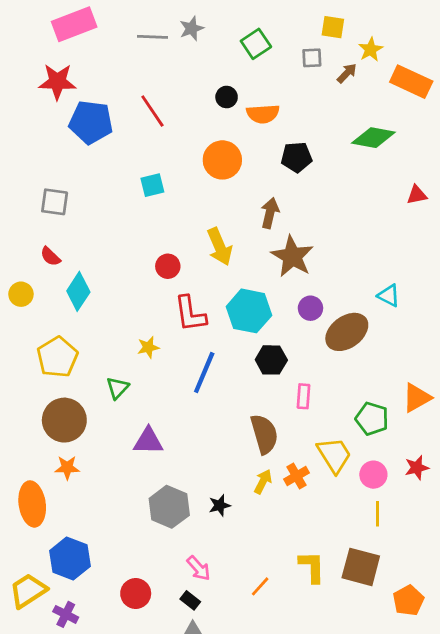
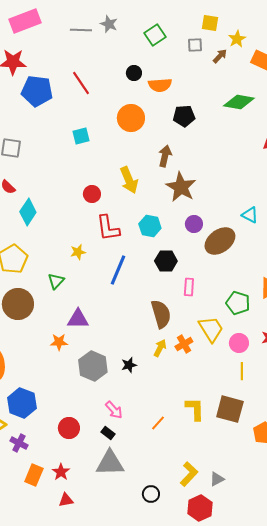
gray star: (192, 28) -> (109, 24), turned -30
cyan hexagon: (249, 311) -> (150, 226), size x0.7
orange star: (67, 468) -> (59, 342), moved

